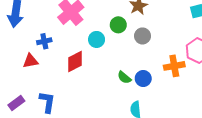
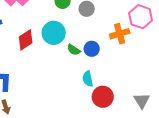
cyan circle: (97, 39) -> (54, 33), moved, size x1.5

